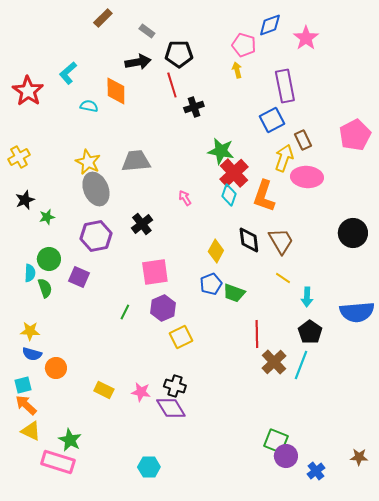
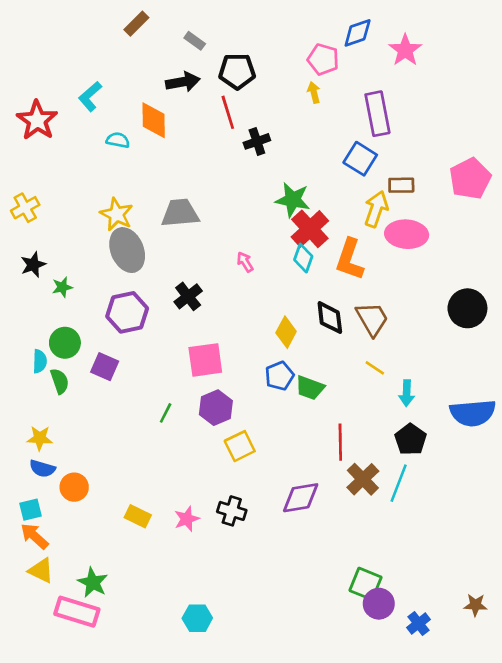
blue square: (272, 120) -> (360, 159), turned -30
brown rectangle: (303, 140) -> (401, 185), turned -66
pink star: (141, 392) -> (187, 519), turned -30
purple diamond: (171, 408) -> (301, 498), moved, turned -68

